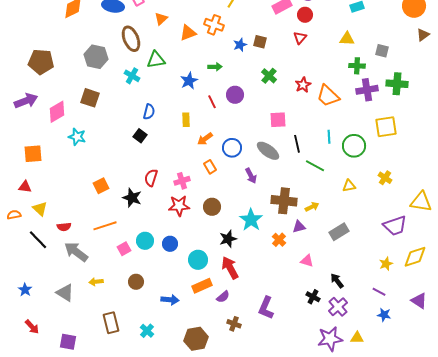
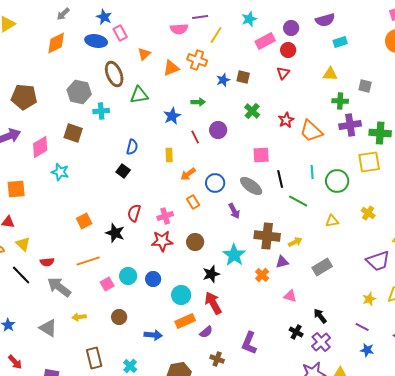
cyan cross: (132, 76) -> (101, 111), moved, turned -35
green cross: (397, 84) -> (380, 133), moved

